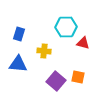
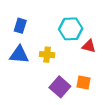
blue rectangle: (19, 34) -> (20, 26), moved
blue triangle: (18, 64) -> (19, 55), moved

